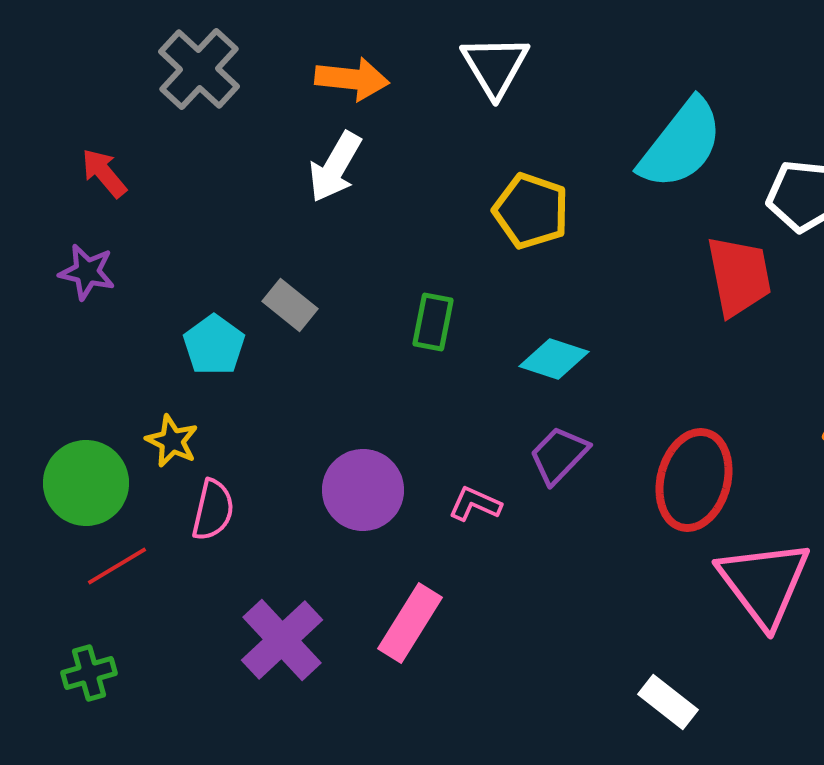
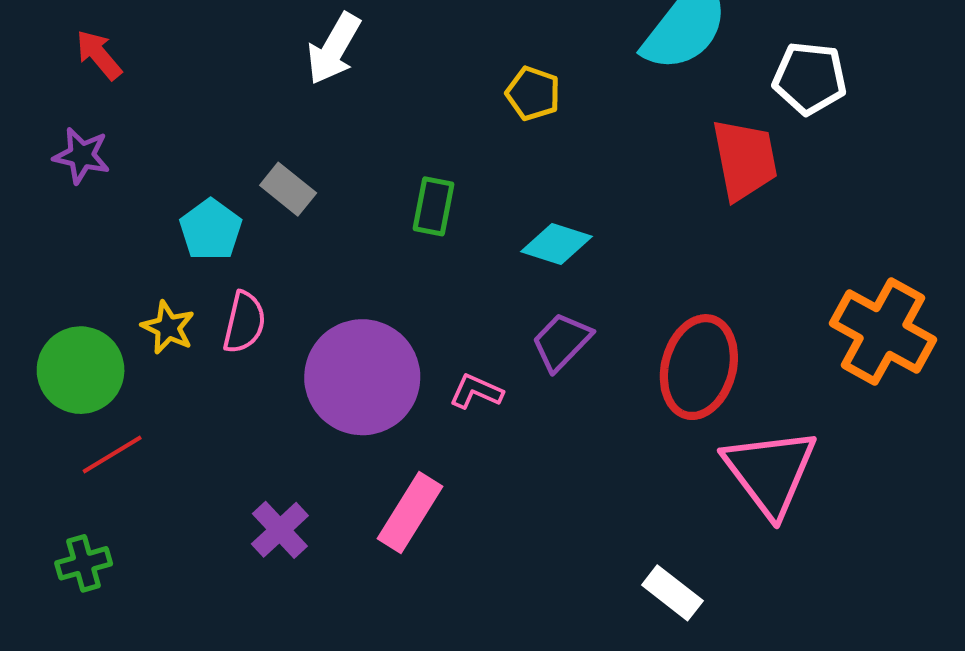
yellow pentagon: (531, 211) -> (533, 93), size x0.7
purple circle: (363, 490) -> (362, 377), size x1.4
pink semicircle: (213, 510) -> (244, 322), moved
purple cross: (282, 640) -> (280, 530), size x0.7

